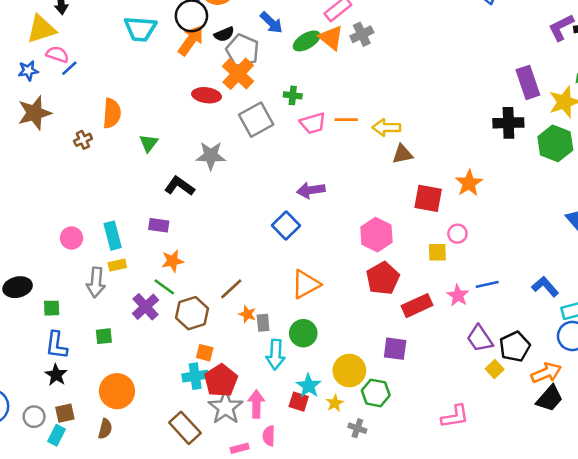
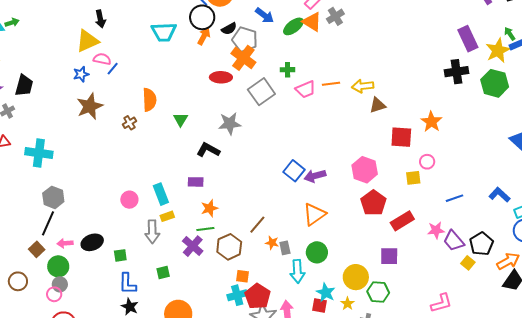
orange arrow: (191, 40) -> (204, 36), size x0.7
purple arrow: (311, 190) -> (315, 176), moved
green line: (164, 287) -> (205, 229), turned -36
pink star: (458, 295) -> (436, 230), moved, turned -30

